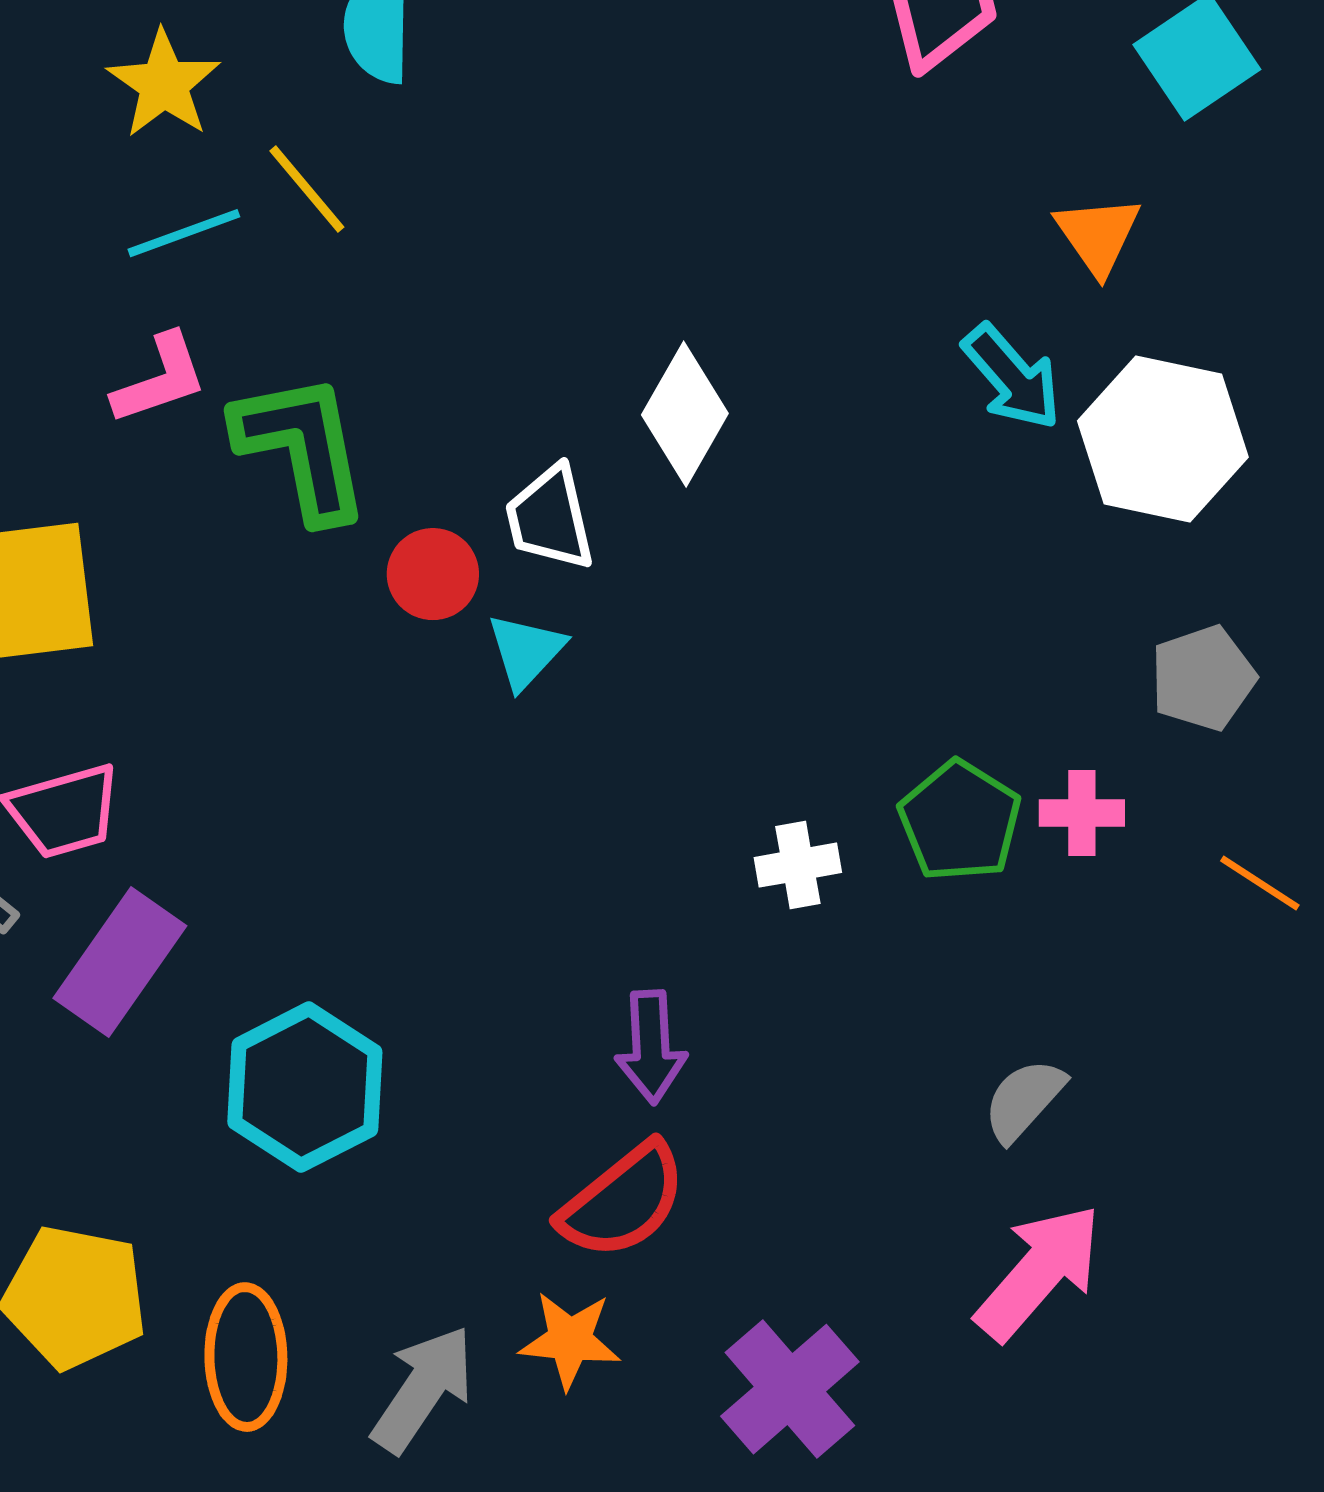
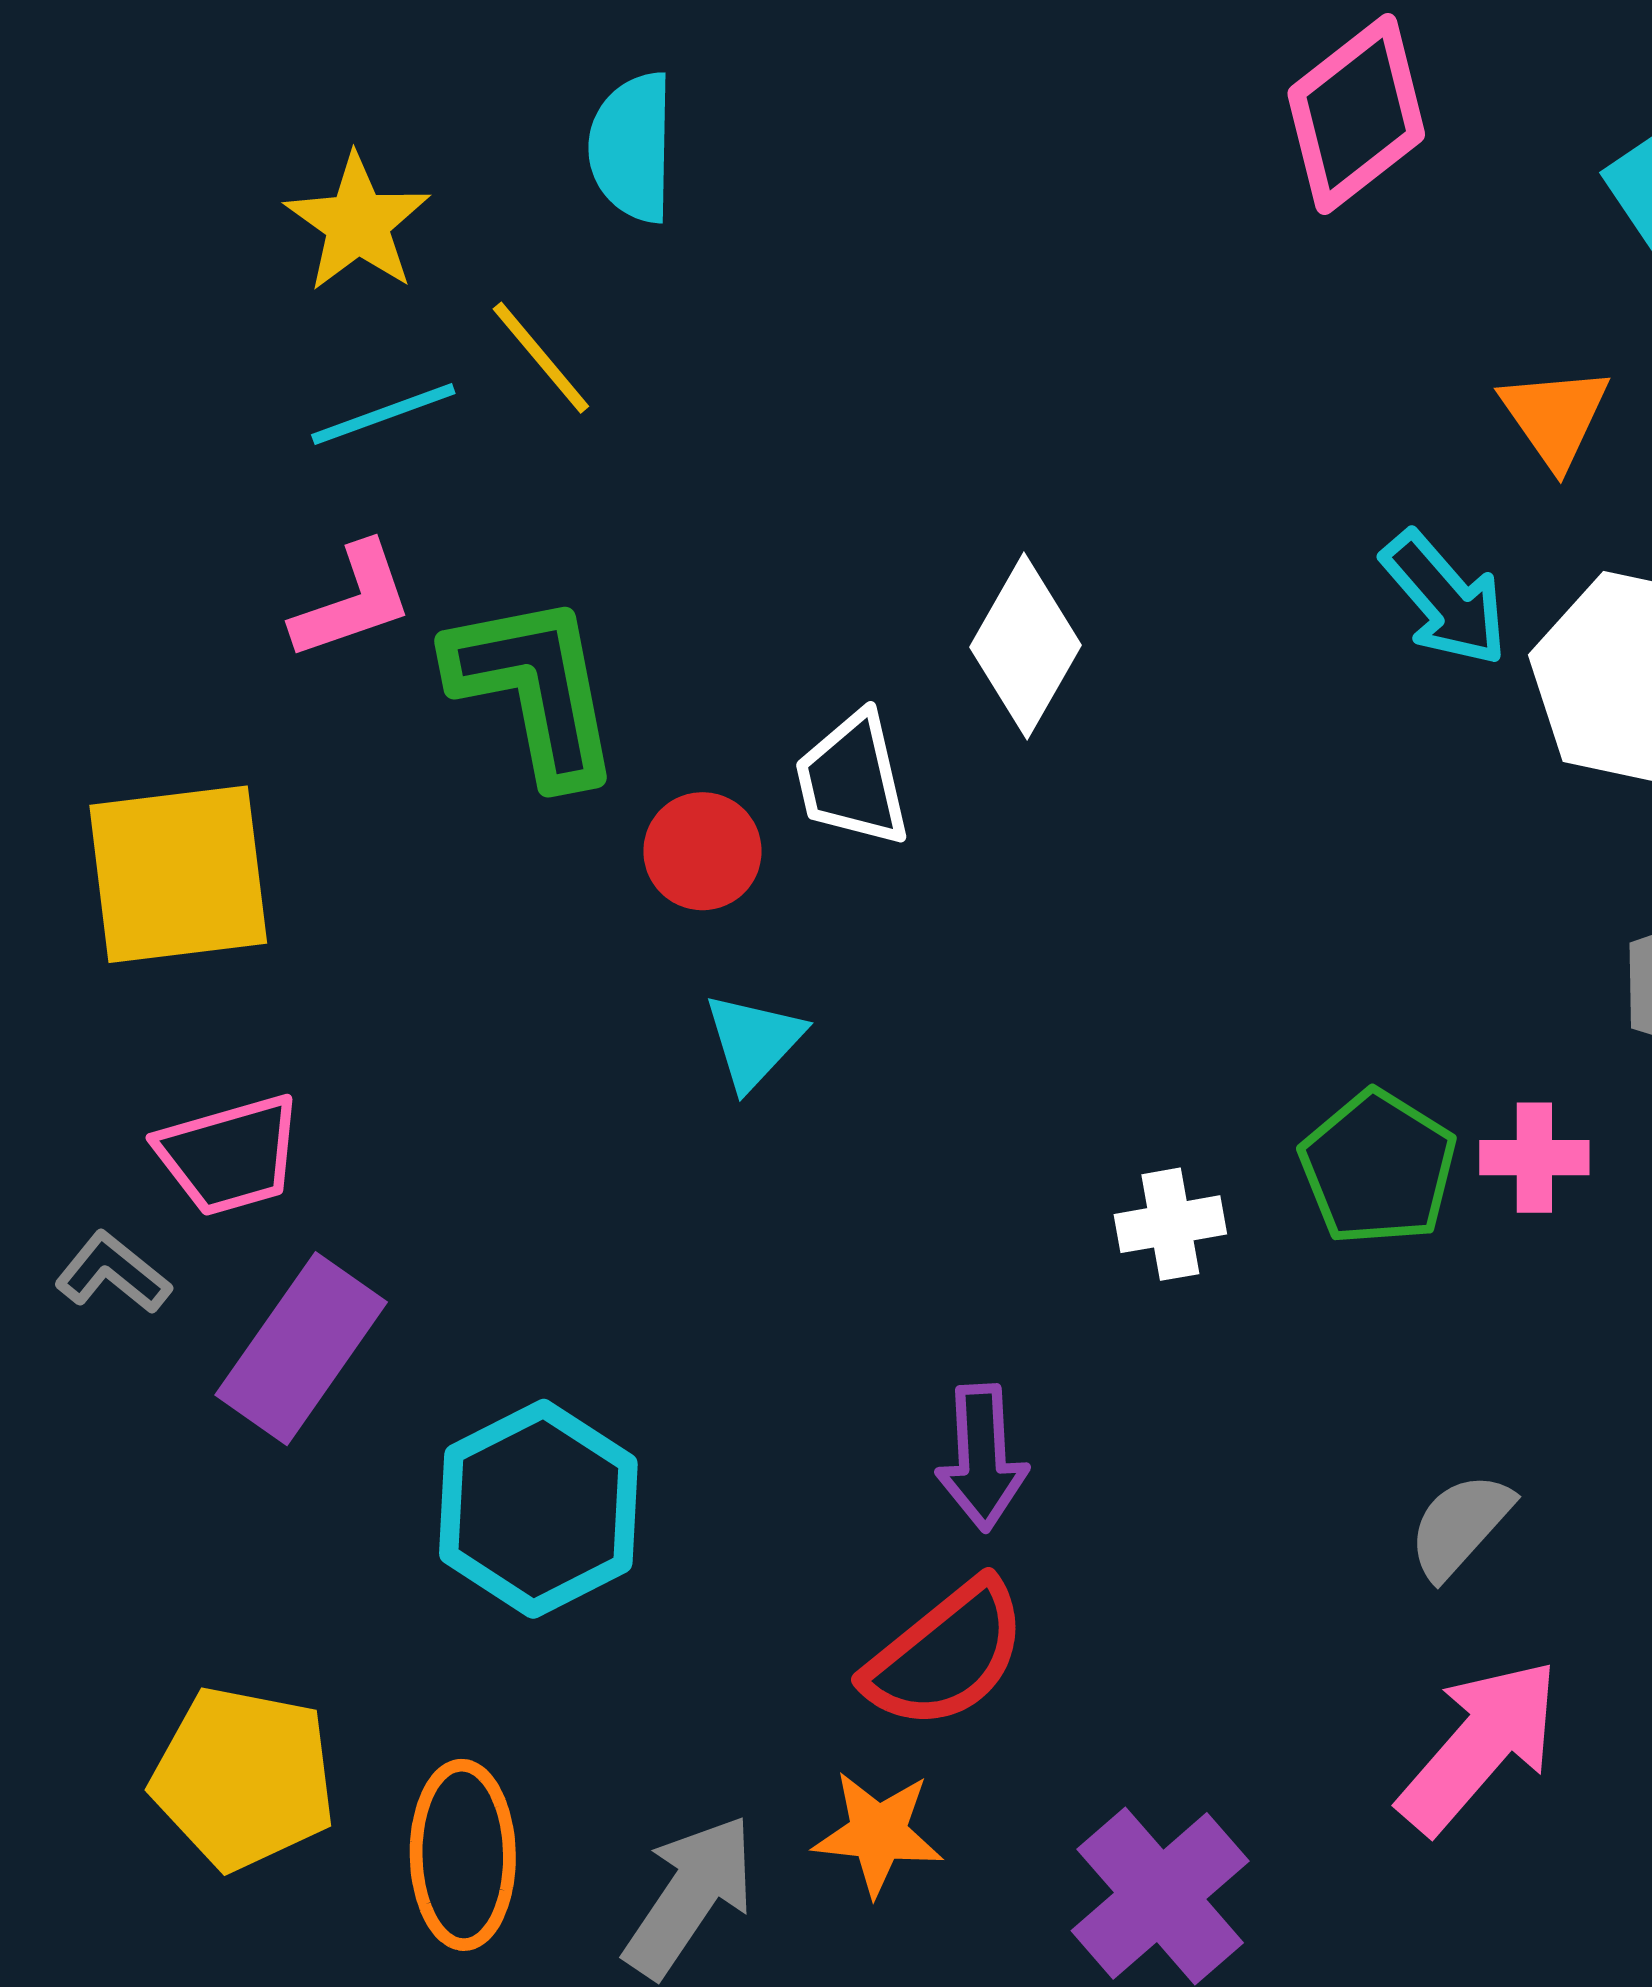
cyan triangle: (526, 651) -> (754, 1041), moved

